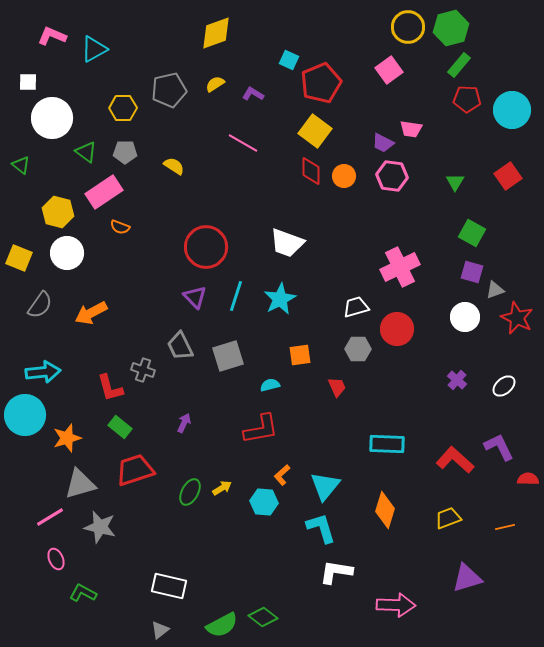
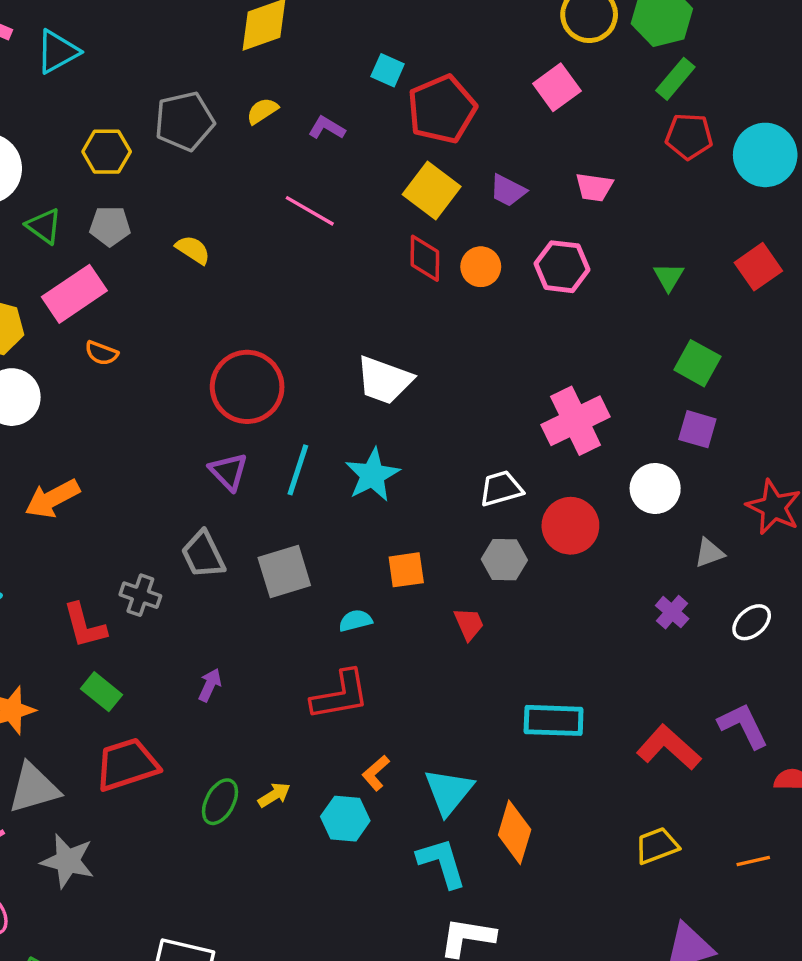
purple trapezoid: (383, 143) -> (508, 191), moved
gray triangle: (495, 290) -> (709, 553), moved
white circle: (465, 317) -> (655, 488), moved
orange diamond: (385, 510) -> (515, 832), moved

